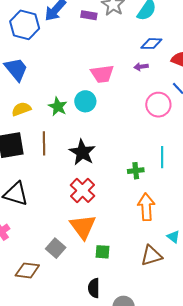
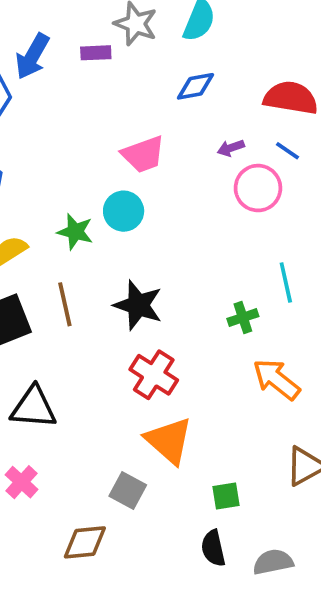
blue diamond: (151, 44) -> (195, 86), moved
purple arrow: (141, 67) -> (231, 148), moved
orange arrow: (146, 207) -> (276, 379), turned -36
green square: (103, 252) -> (226, 496), moved

